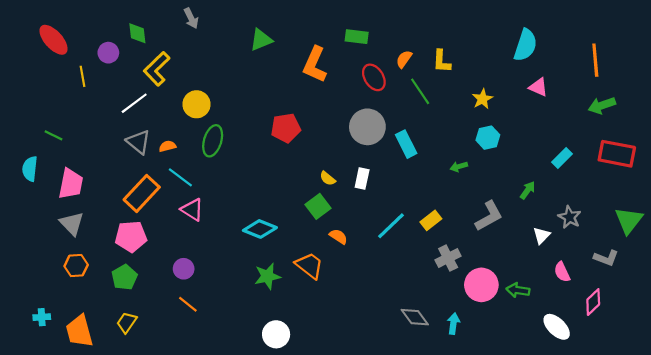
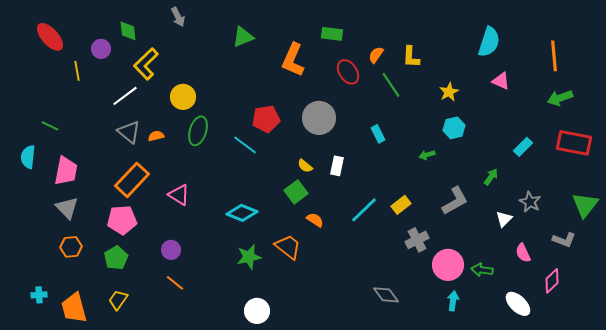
gray circle: (367, 127) -> (319, 118), moved
cyan rectangle: (406, 144) -> (378, 134), size x0.7
cyan line: (180, 177) -> (245, 145), moved
cyan arrow: (453, 324) -> (453, 301), moved

